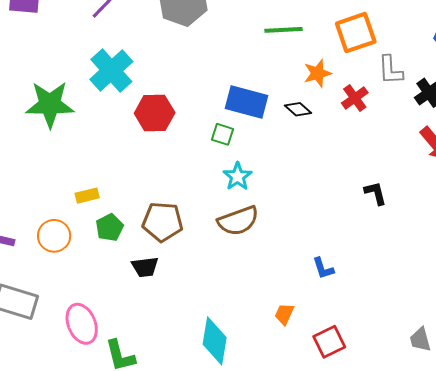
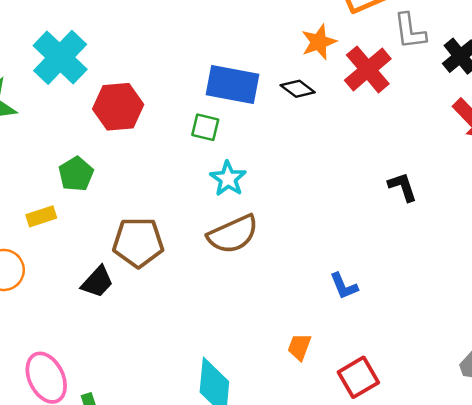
red cross: (355, 98) -> (368, 69), size x1.4
green pentagon: (109, 227) -> (76, 174), moved
black trapezoid: (145, 267) -> (97, 282), moved, turned -36

